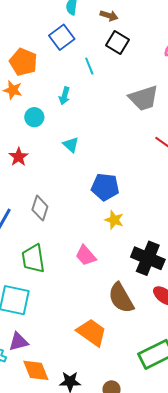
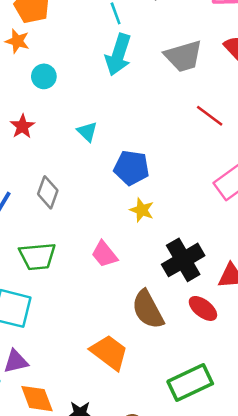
cyan arrow: (64, 96) -> (118, 55), moved, size x1.8
cyan triangle: (71, 145) -> (87, 132), moved
black cross: (148, 258) -> (183, 260), turned 36
green trapezoid: (33, 259) -> (37, 256), turned -88

